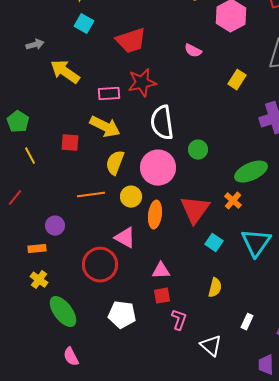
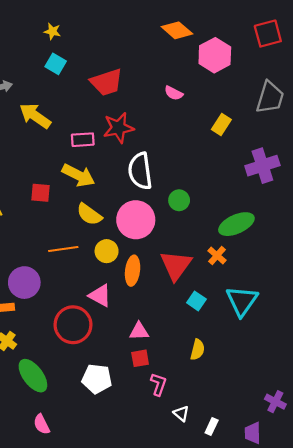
yellow semicircle: (115, 163) -> (89, 214), turned -75
purple circle: (55, 226) -> (24, 283), size x1.5
white rectangle: (247, 322) -> (212, 427), moved
white triangle: (211, 346) -> (181, 414), moved, size x0.7

